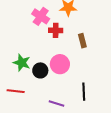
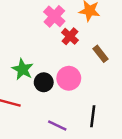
red cross: (56, 30) -> (70, 36), turned 32
brown rectangle: (82, 41) -> (101, 54), turned -32

